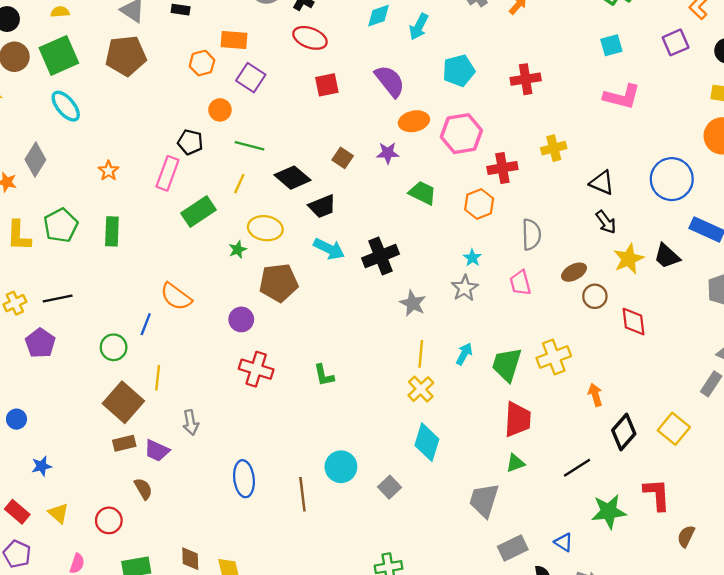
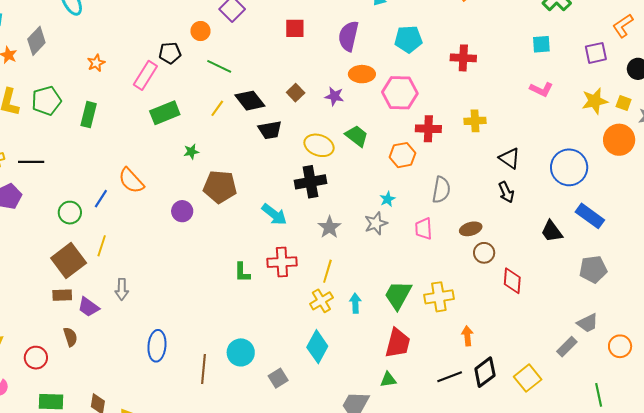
purple semicircle: (390, 81) -> (348, 36), turned -140
pink L-shape: (622, 97) -> (541, 89), size x0.7
black pentagon: (190, 142) -> (170, 53), turned -30
yellow line: (239, 184) -> (217, 108), moved
yellow ellipse: (265, 228) -> (319, 145), moved
cyan arrow: (329, 249) -> (274, 214), moved
yellow star: (629, 259) -> (595, 101), moved
cyan arrow: (464, 354) -> (355, 303), moved, turned -42
red cross: (256, 369) -> (282, 262), moved, turned -32
black line: (577, 468) -> (450, 377), moved

